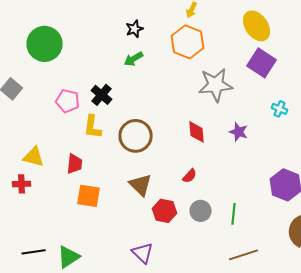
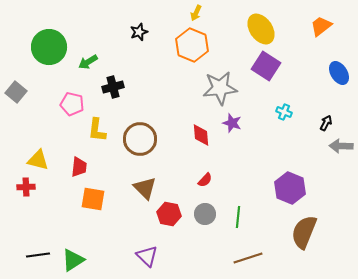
green arrow: (134, 59) -> (88, 62), moved
black cross: (102, 95) -> (113, 87), moved, turned 35
purple star: (239, 132) -> (232, 123), moved
red semicircle: (190, 176) -> (205, 180), moved

